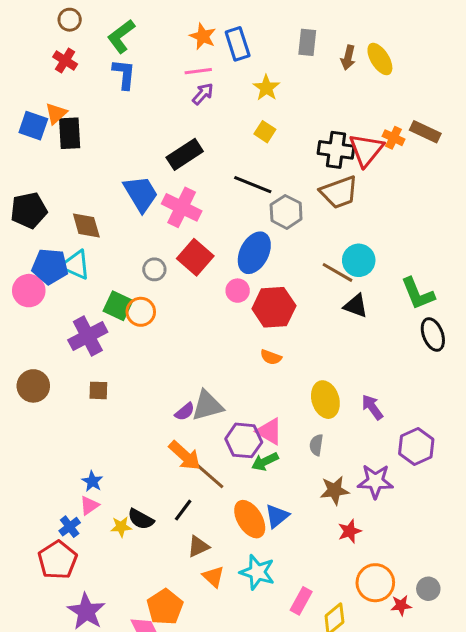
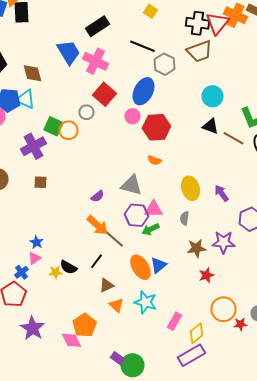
orange cross: (394, 138) -> (236, 15), size x1.6
gray circle: (154, 269) -> (86, 112), moved
brown line: (338, 272) -> (234, 138), moved
gray triangle: (207, 406) -> (132, 185), moved, turned 30
pink triangle: (269, 431) -> (154, 209), turned -30

